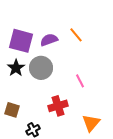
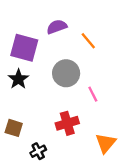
purple semicircle: (49, 40) -> (57, 27), moved
gray circle: (41, 68) -> (66, 73), moved

